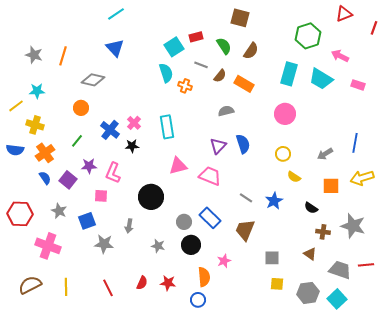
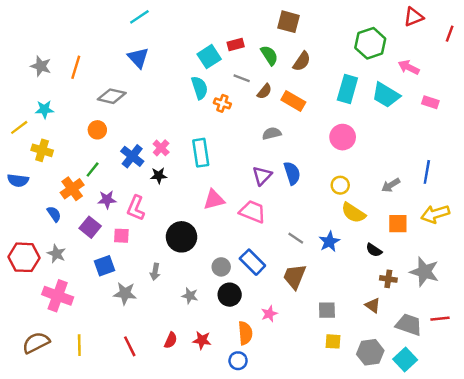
orange cross: (45, 153) -> (72, 189), moved
yellow semicircle: (294, 177) -> (353, 213), size x1.5
purple square: (68, 180) -> (90, 227), moved
gray star: (59, 211) -> (56, 254), moved

